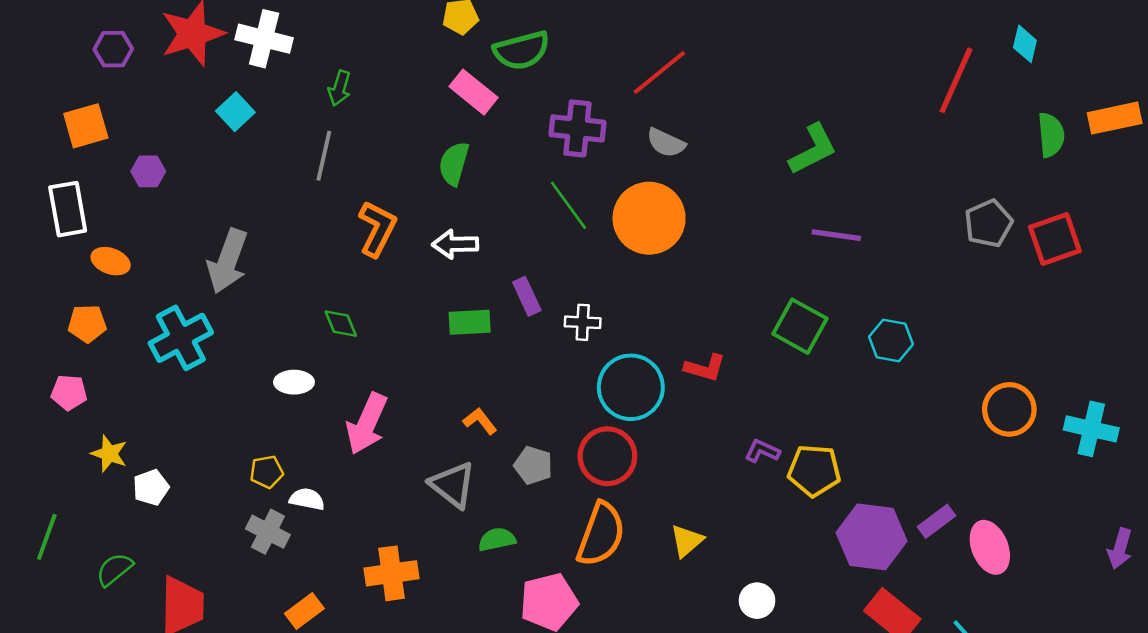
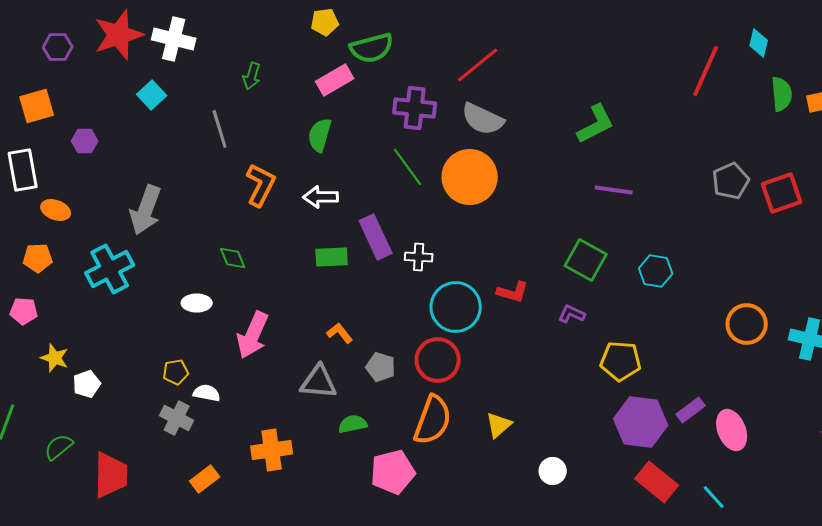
green arrow: (339, 88) -> (252, 76), moved
pink rectangle: (473, 92) -> (335, 80), turned -69
green semicircle: (1051, 135) -> (782, 94), moved
gray semicircle: (666, 143) -> (483, 119), size x1.4
gray line: (324, 156) -> (220, 129), turned -30
purple rectangle: (527, 296) -> (376, 237), size x1.5
purple L-shape: (762, 451) -> (572, 314), moved
yellow pentagon: (814, 471) -> (621, 361), moved
gray triangle: (453, 485) -> (319, 382), turned -33

